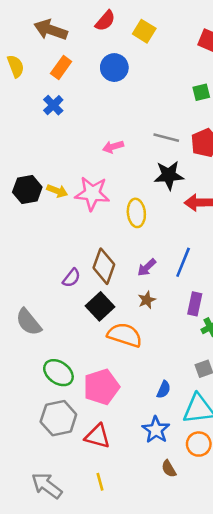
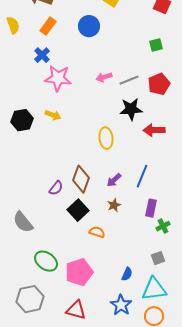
gray line: (166, 138) -> (129, 80), turned -36
pink arrow: (113, 147) -> (104, 77), moved
yellow arrow: (57, 191) -> (53, 115), moved
pink star: (92, 193) -> (58, 78), moved
orange semicircle: (125, 335) -> (97, 232), size x0.6
gray hexagon: (58, 418) -> (30, 299), moved

